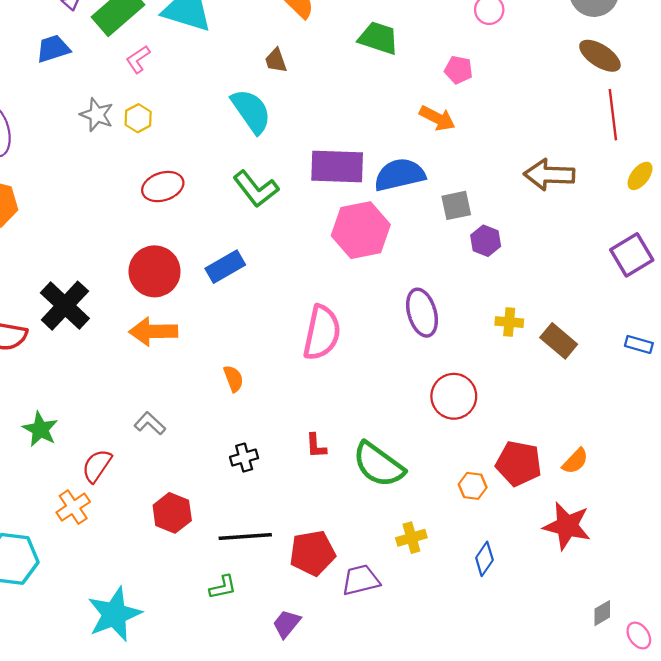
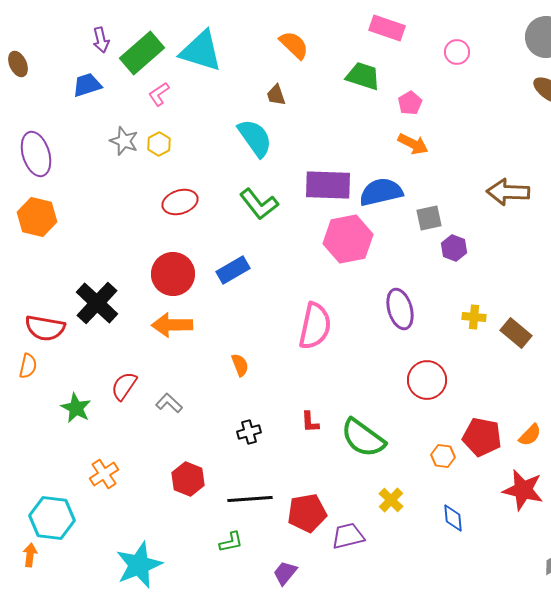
pink pentagon: (459, 70) -> (410, 103), moved, turned 30
red semicircle: (97, 466) -> (124, 386), moved
yellow cross: (411, 538) -> (391, 500), turned -30
blue diamond: (484, 559) -> (453, 518), turned -40

